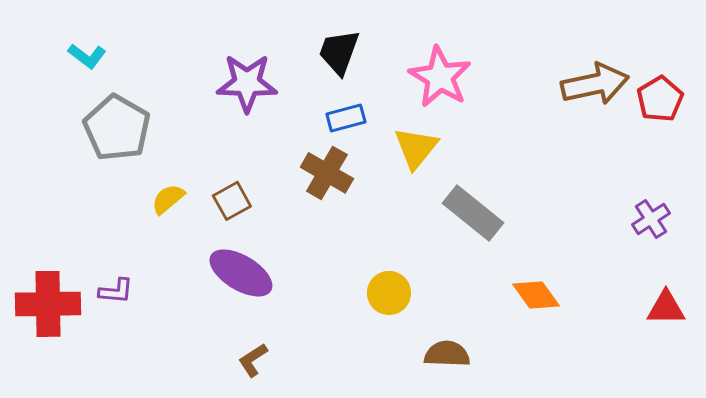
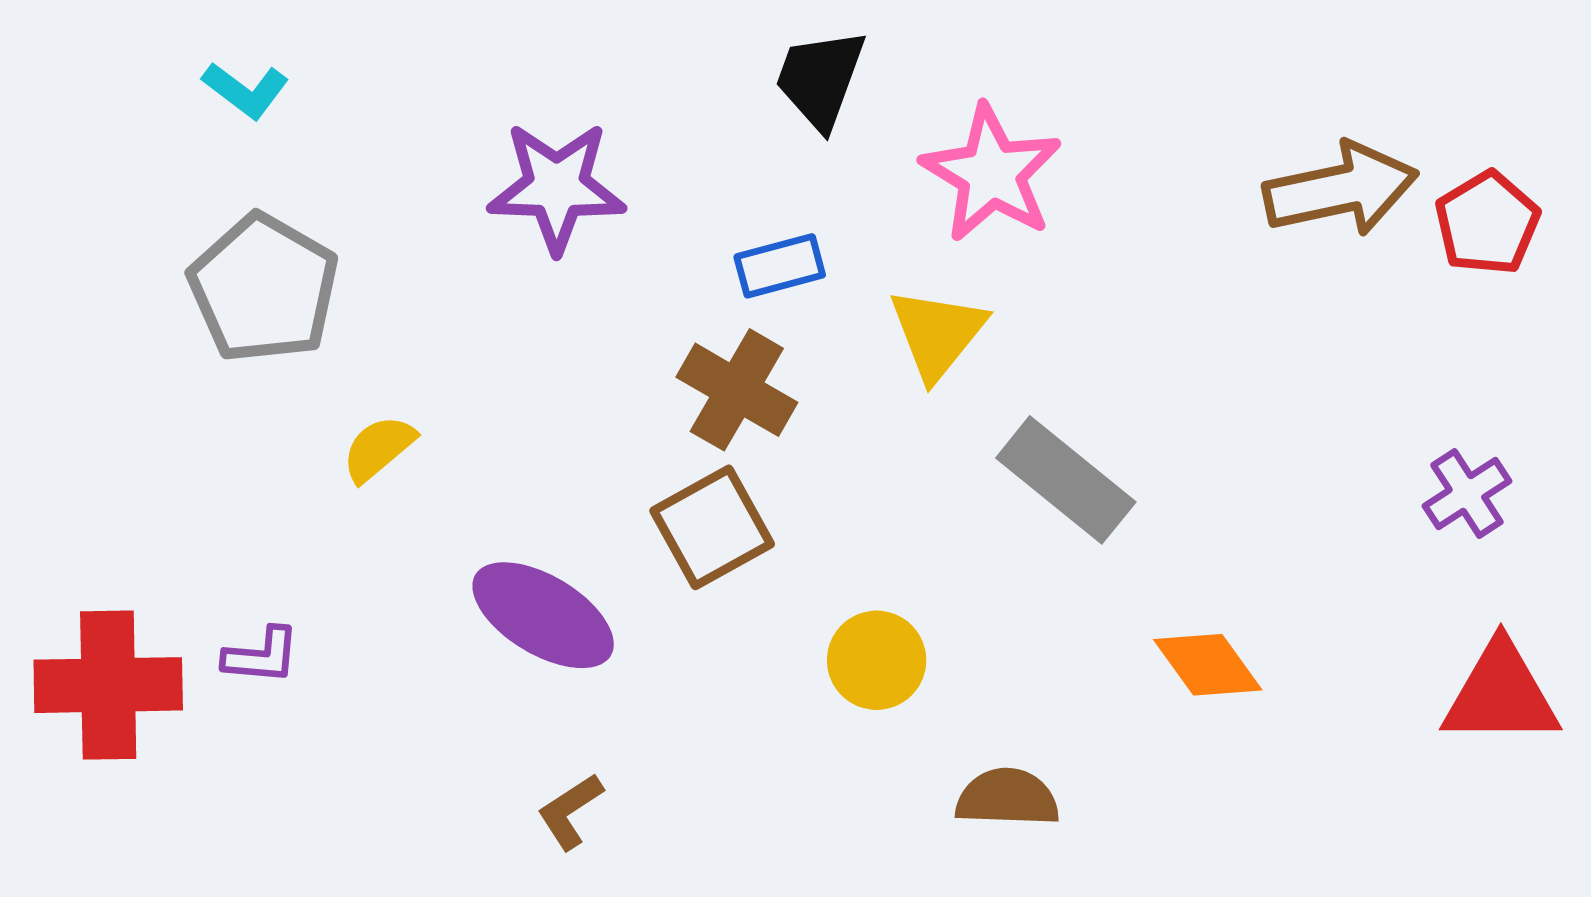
black trapezoid: (339, 52) -> (820, 79), moved
cyan L-shape: (87, 56) -> (246, 90), moved
brown square: (232, 201) -> (712, 527), moved, size x1.4
red triangle: (666, 308) -> (1501, 694), size x1.4

